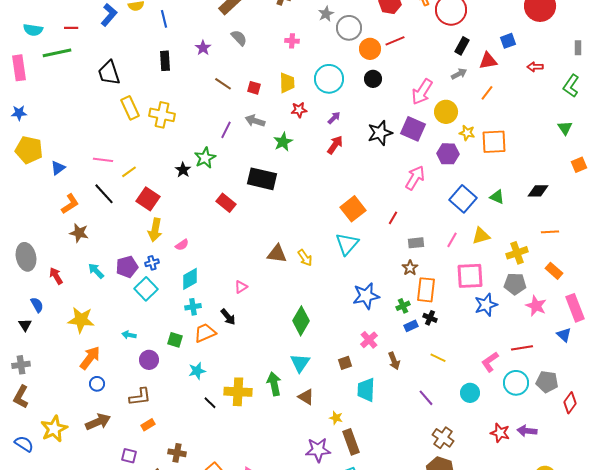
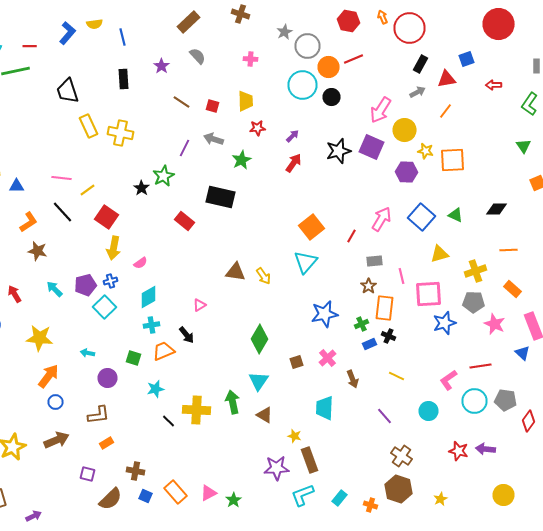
cyan circle: (329, 79) -> (302, 85), moved
blue triangle: (58, 168) -> (16, 186), turned 35
pink arrow: (415, 178) -> (382, 219), moved
pink line: (452, 240) -> (402, 276), moved, turned -42
brown square: (345, 363) -> (296, 362), moved

